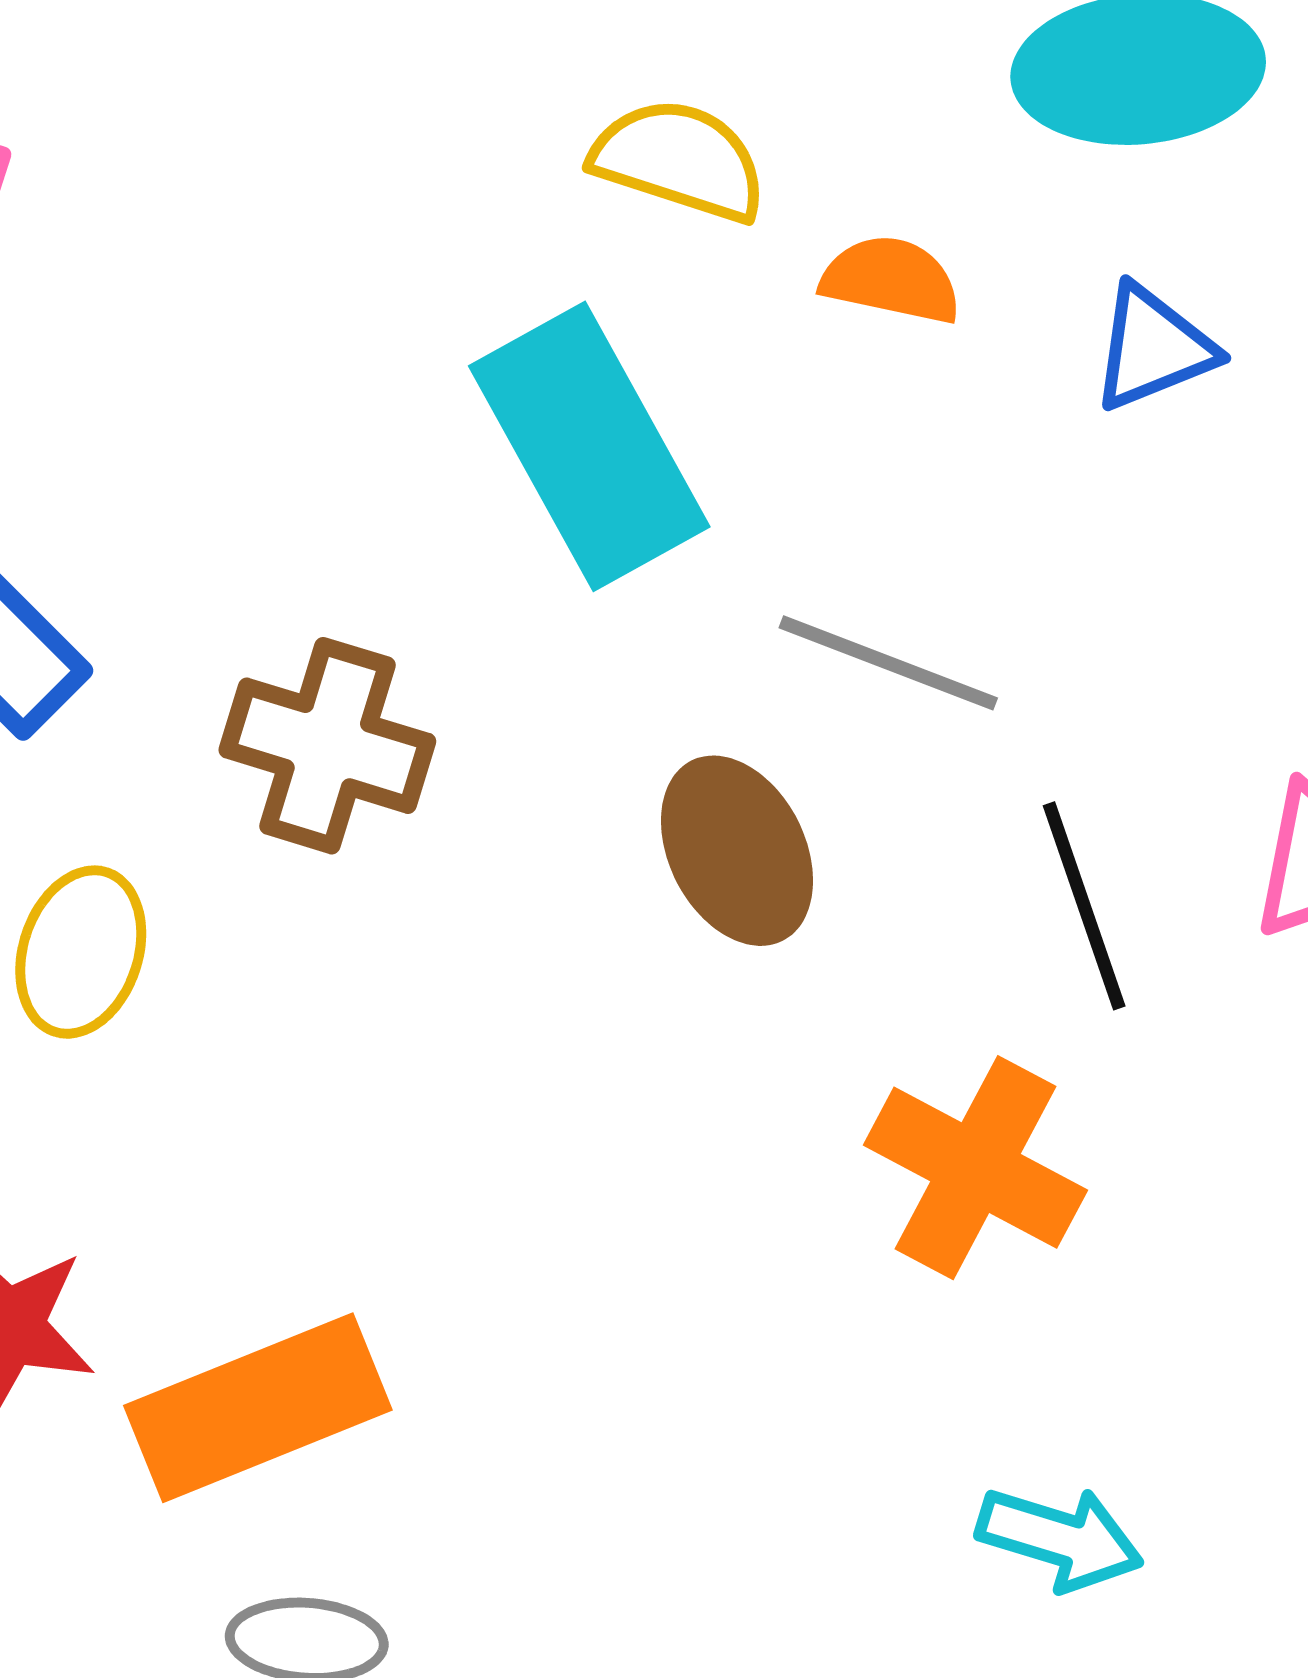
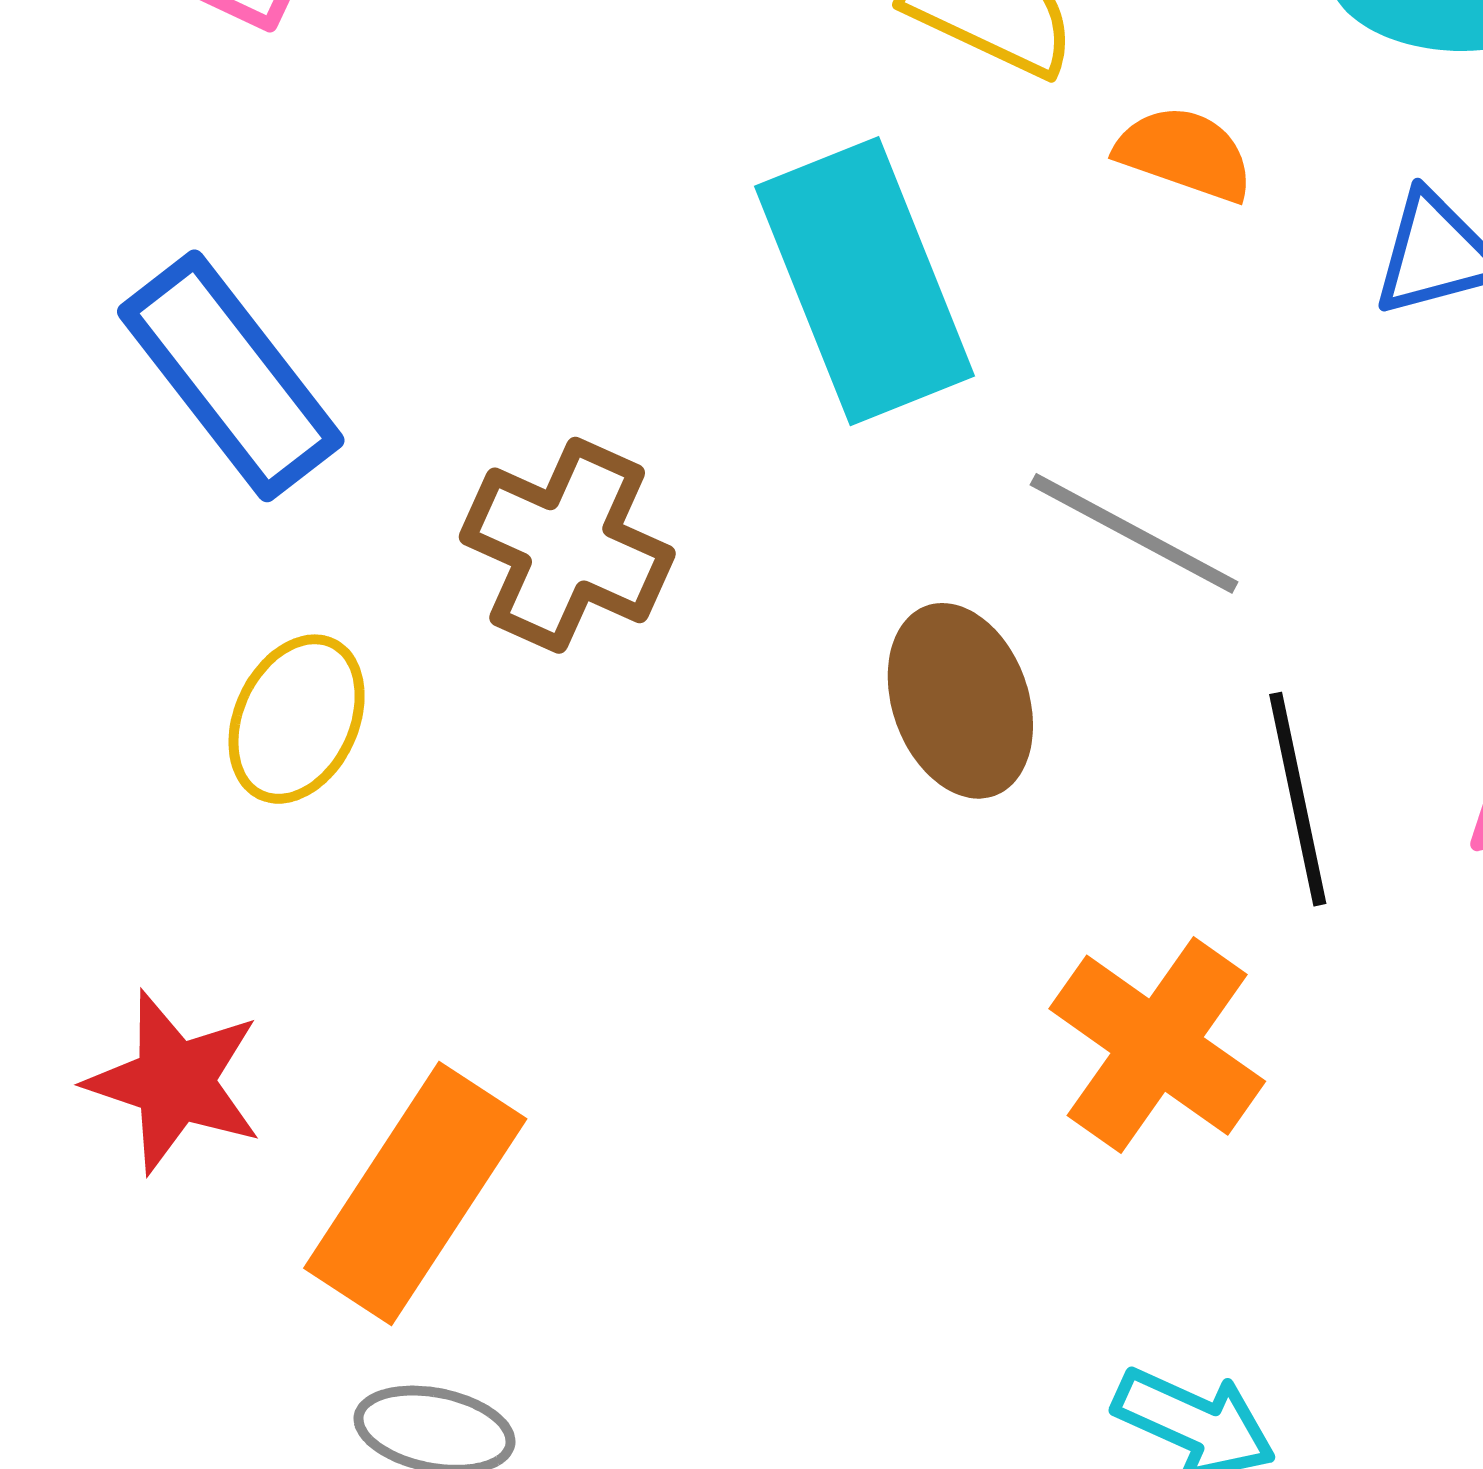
orange rectangle: (258, 1408) -> (415, 1193), turned -42

